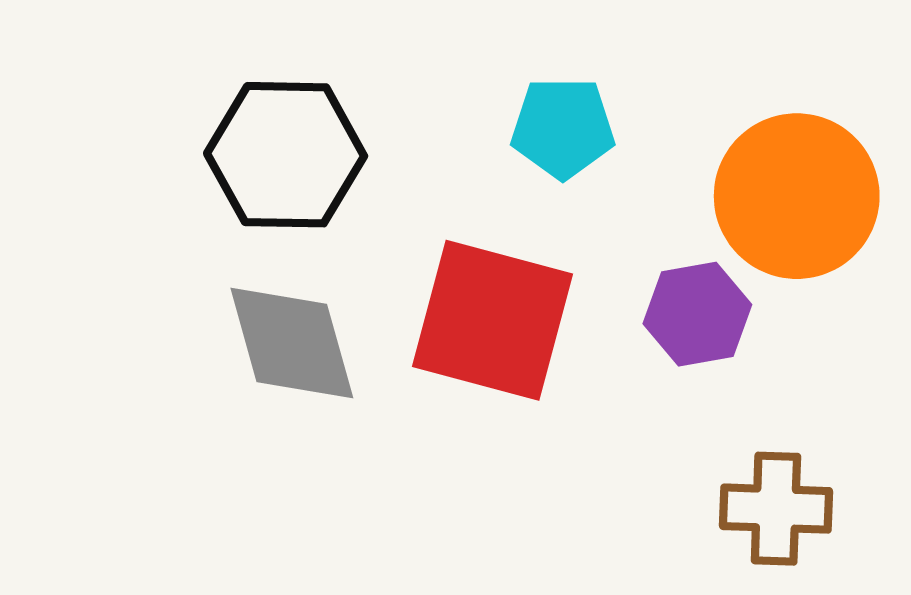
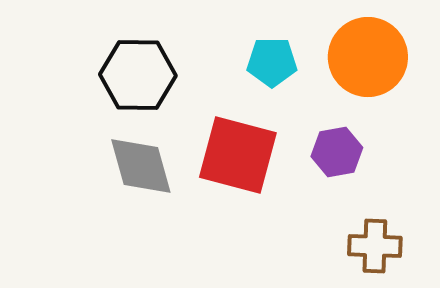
orange circle: (797, 196) -> (368, 57), moved

